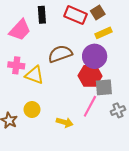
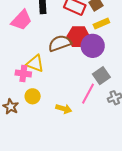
pink cross: (16, 65) -> (23, 73), moved
red hexagon: (90, 76) -> (78, 37), moved
gray square: (104, 87) -> (101, 76), turned -30

